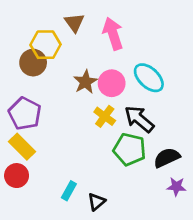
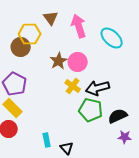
cyan ellipse: (149, 78) -> (112, 38), moved
black arrow: (139, 119) -> (98, 88), turned -55
cyan rectangle: (69, 191) -> (47, 140), turned -40
black triangle: (96, 202) -> (67, 148), turned -32

